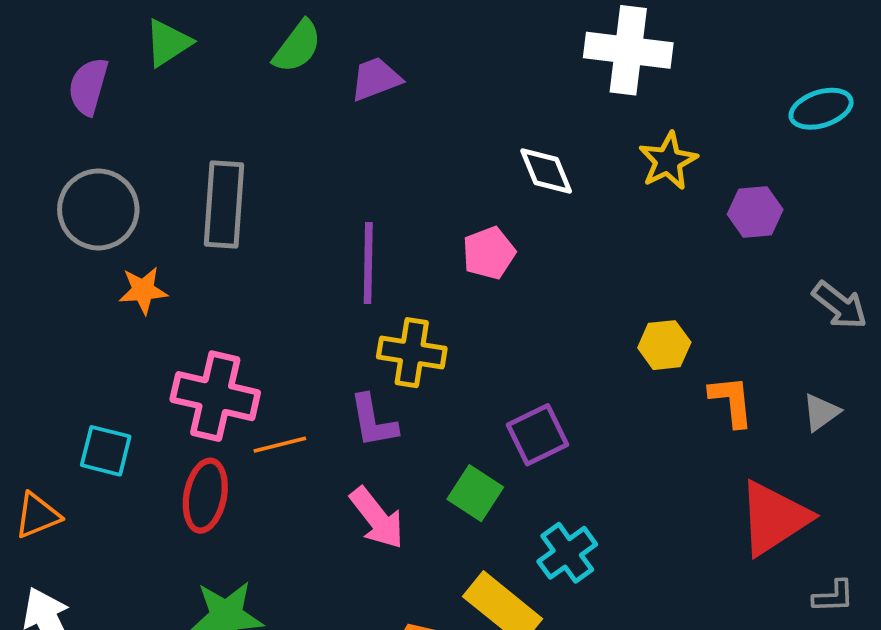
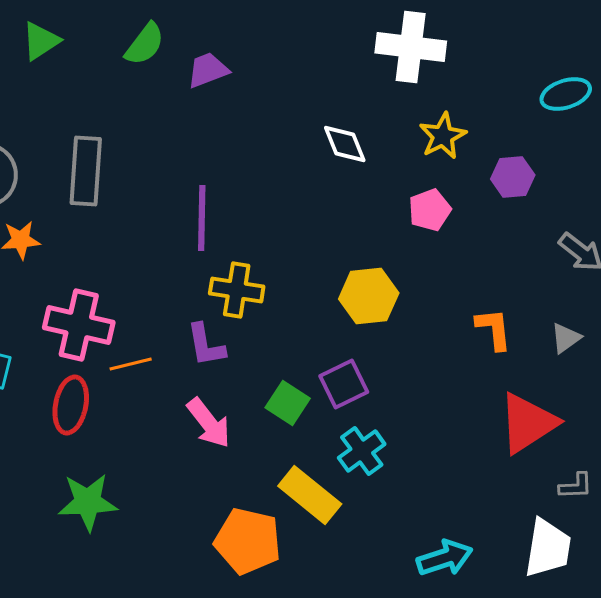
pink pentagon: (489, 253) -> (430, 210), moved
yellow hexagon: (664, 345) -> (369, 296), moved, size x1.4
purple square: (537, 435) -> (344, 384), moved

